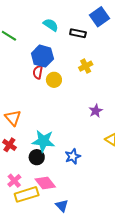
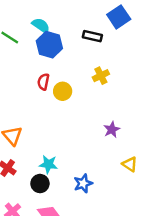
cyan semicircle: (51, 25) -> (41, 25), moved
blue hexagon: (42, 56) -> (49, 45), moved
cyan star: (43, 141) -> (48, 164), size x0.7

